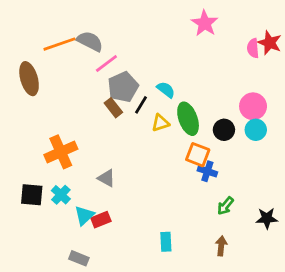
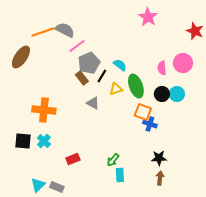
pink semicircle: (253, 48) -> (162, 68), moved
brown ellipse: (29, 79) -> (21, 57), turned 50
pink circle: (253, 106) -> (183, 63), moved
cyan circle: (256, 130) -> (177, 94), moved
orange cross: (61, 152) -> (44, 110), turned 30
gray triangle: (106, 178) -> (93, 103), moved
green arrow: (225, 206) -> (113, 160), moved
cyan triangle: (84, 215) -> (38, 185), moved
black star: (267, 218) -> (159, 158), moved

